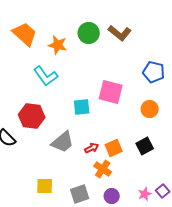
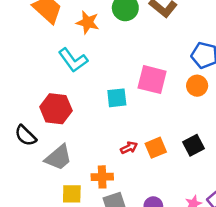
orange circle: (150, 109) -> (197, 86), moved
gray trapezoid: (63, 142) -> (58, 157), moved
orange cross: (103, 169) -> (102, 177), moved, turned -36

